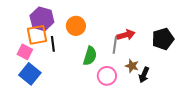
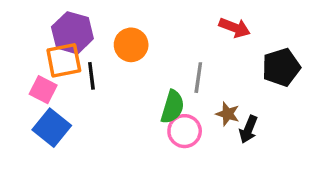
red arrow: (126, 35) -> (235, 28), moved, turned 36
green semicircle: (90, 56) -> (172, 107), moved

